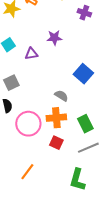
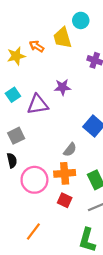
purple triangle: (31, 54) -> (38, 104), size x1.5
gray semicircle: (61, 96) -> (70, 150), turned 96

